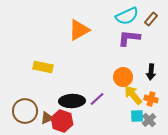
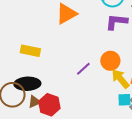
purple line: (97, 99) -> (83, 69), moved
black ellipse: (72, 101) -> (27, 84), moved

